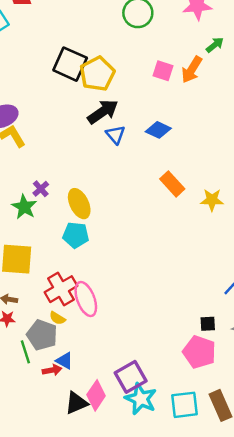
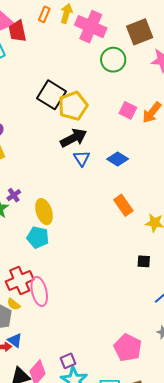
black square: (208, 324) -> (144, 261), moved
purple square: (131, 377) -> (68, 361), size x0.6

